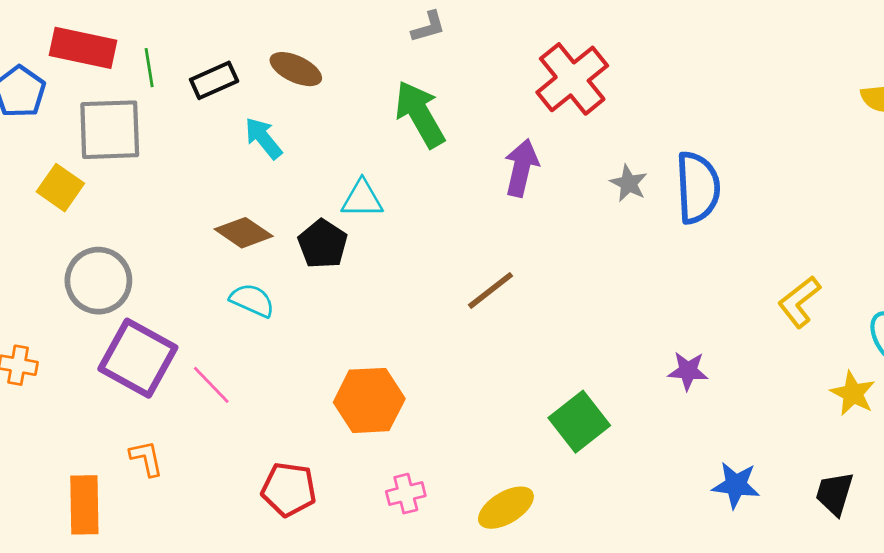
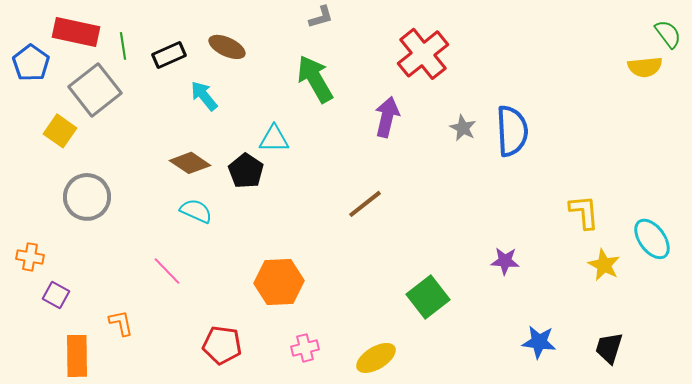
gray square: (110, 130) -> (95, 90), turned -36
yellow L-shape: (799, 302) -> (584, 212), turned 123
purple square: (138, 358) -> (56, 295), moved, size x0.5
yellow star: (853, 393) -> (604, 265), moved

